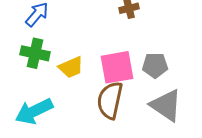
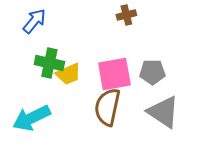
green cross: (35, 53) -> (49, 63), moved

